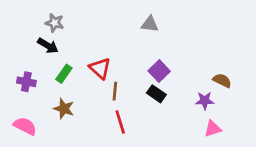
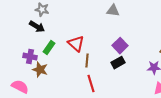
purple cross: (26, 82) -> (30, 57), moved
black rectangle: (156, 94) -> (118, 63), turned -64
brown star: (64, 109) -> (40, 70), moved

